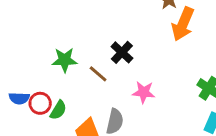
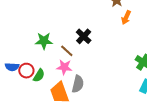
orange arrow: (183, 24) -> (126, 17), size x0.6
pink star: (144, 92) -> (64, 67), moved

